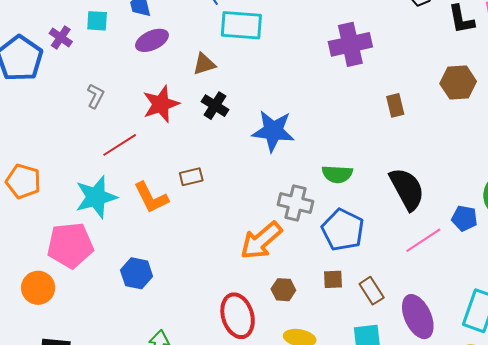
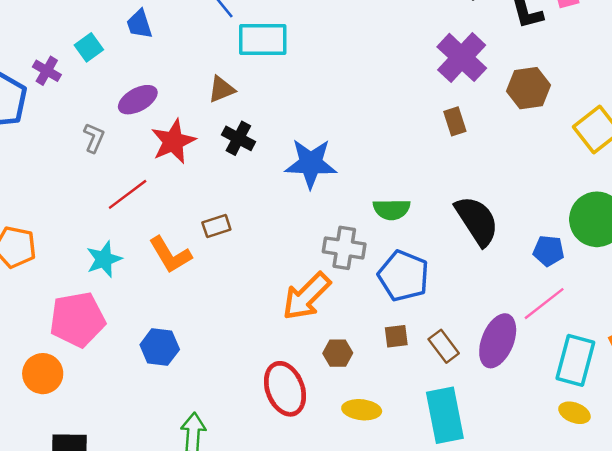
cyan square: (97, 21) -> (89, 47), turned -35
purple ellipse: (152, 40) -> (138, 100), moved
purple cross: (350, 44) -> (462, 57), moved, turned -30
cyan star: (96, 197) -> (104, 259), size x0.7
pink line: (423, 240) -> (544, 304), moved
purple ellipse: (418, 317) -> (498, 341), moved, turned 51

